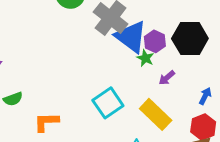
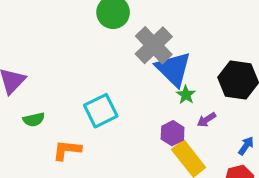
purple hexagon: (155, 41) -> (173, 133), moved
cyan square: (108, 103) -> (101, 111), moved

